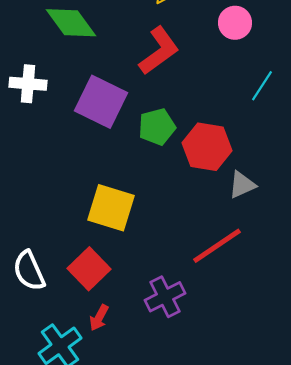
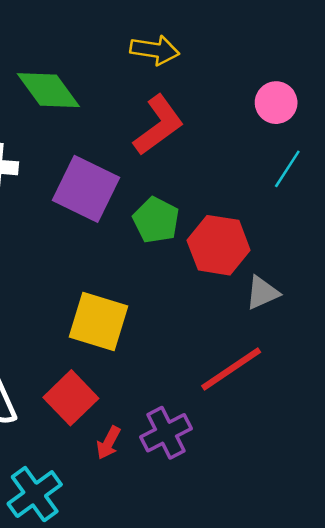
pink circle: (235, 23) -> (276, 103), moved
green pentagon: (157, 127) -> (156, 220), turned -30
red arrow: (99, 318) -> (108, 443), moved

